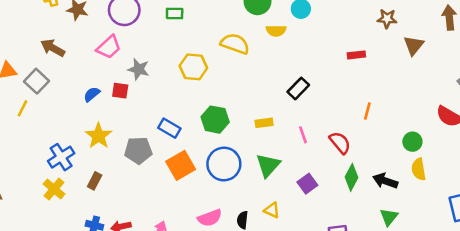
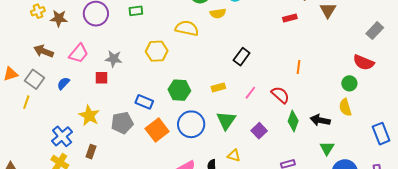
pink trapezoid: (109, 47) -> (79, 53), moved
red rectangle: (356, 55) -> (290, 18), moved
blue semicircle: (92, 94) -> (63, 83), moved
pink line: (303, 135) -> (250, 93), turned 64
green circle: (412, 142) -> (349, 83), moved

